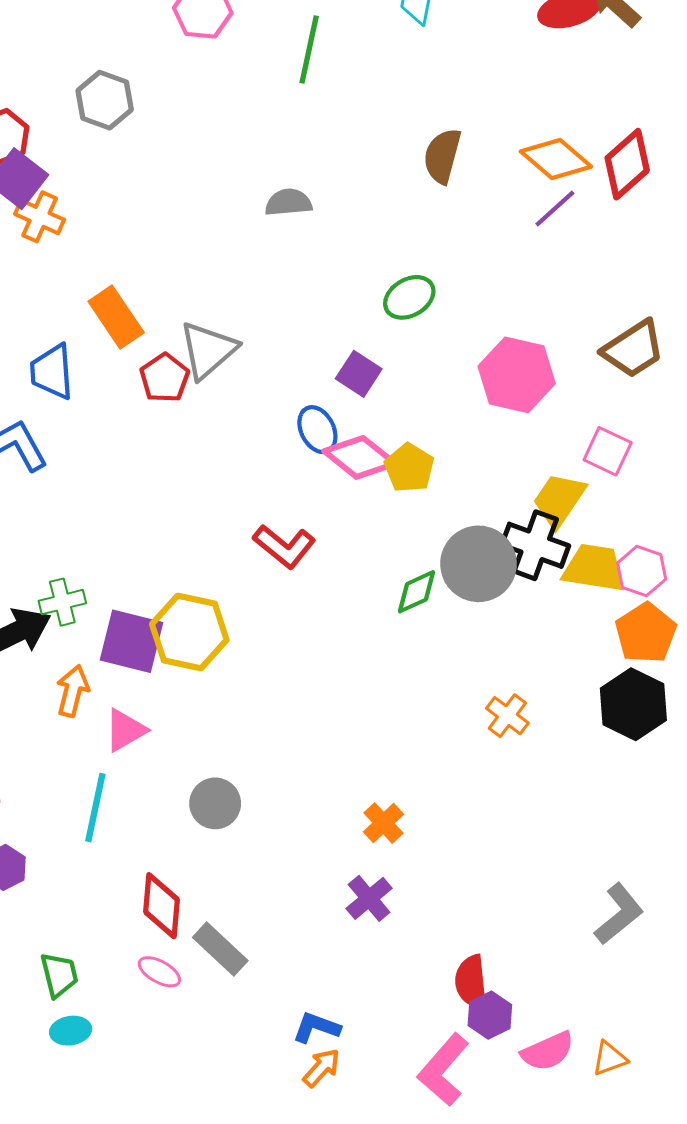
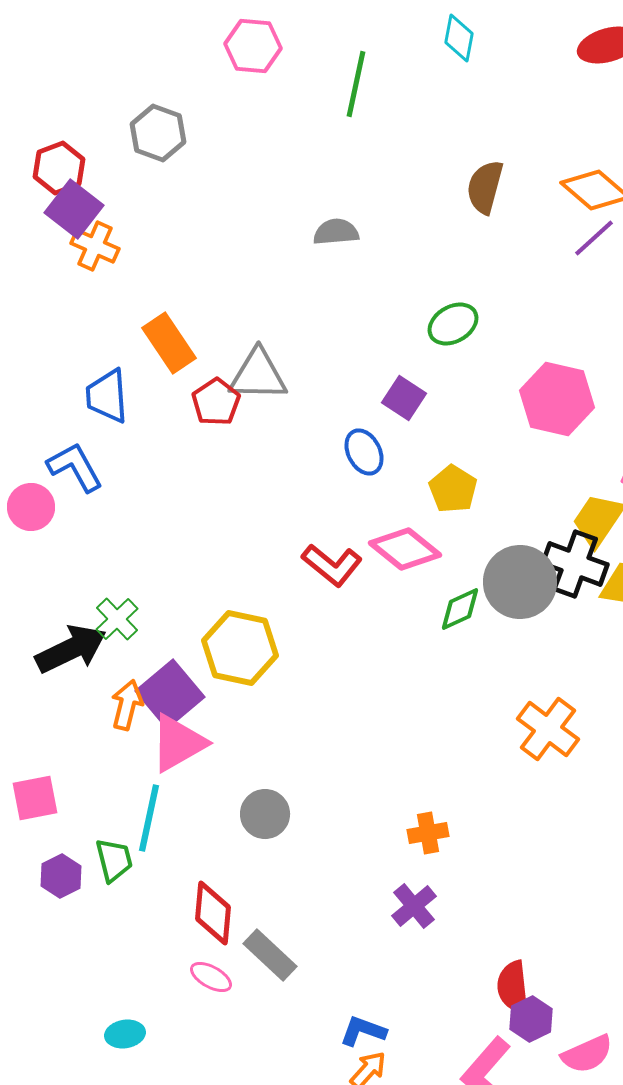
gray triangle: (208, 350) -> (258, 375), turned 42
pink diamond: (360, 457) -> (405, 549), moved
green cross: (62, 602) -> (117, 619), turned -30
purple square: (131, 641) -> (170, 694), moved, turned 36
orange cross: (507, 716) -> (548, 729), size x1.5
pink triangle: (125, 730) -> (178, 743), size x1.4
orange cross: (383, 823) -> (428, 833), turned 33
green trapezoid: (59, 975) -> (114, 860), moved

